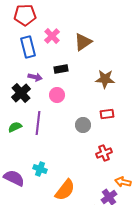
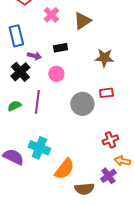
blue rectangle: (28, 47) -> (16, 36), moved
gray circle: (83, 125) -> (82, 104), size x1.5
red cross: (104, 153) -> (110, 140), moved
cyan cross: (40, 169) -> (39, 148), size x1.5

